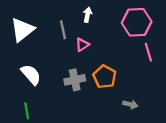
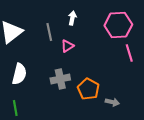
white semicircle: (31, 75) -> (19, 74), turned 55
orange pentagon: (105, 77) -> (88, 89), moved

